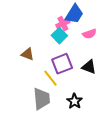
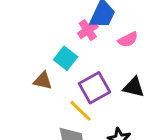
cyan square: (59, 36) -> (66, 58), moved

